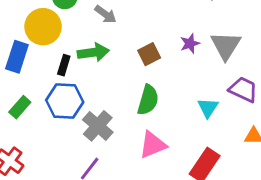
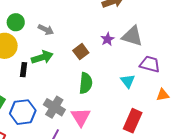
gray triangle: (226, 45) -> (132, 36), turned -35
blue hexagon: (65, 101) -> (23, 112), moved
pink triangle: (153, 145) -> (81, 117), moved, turned -30

